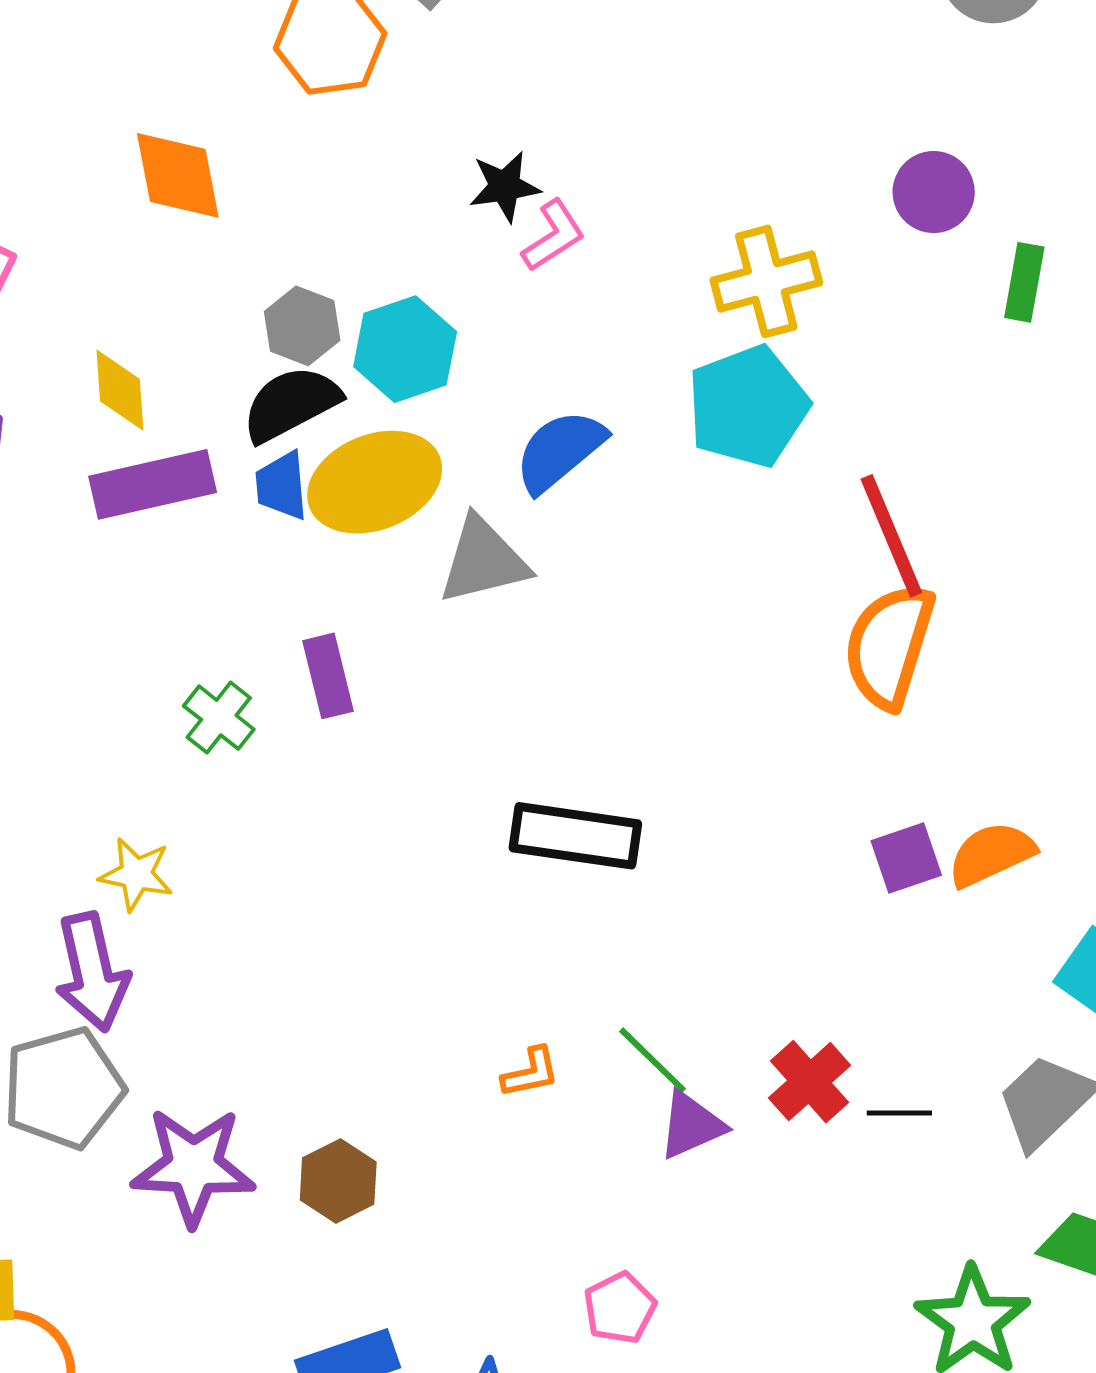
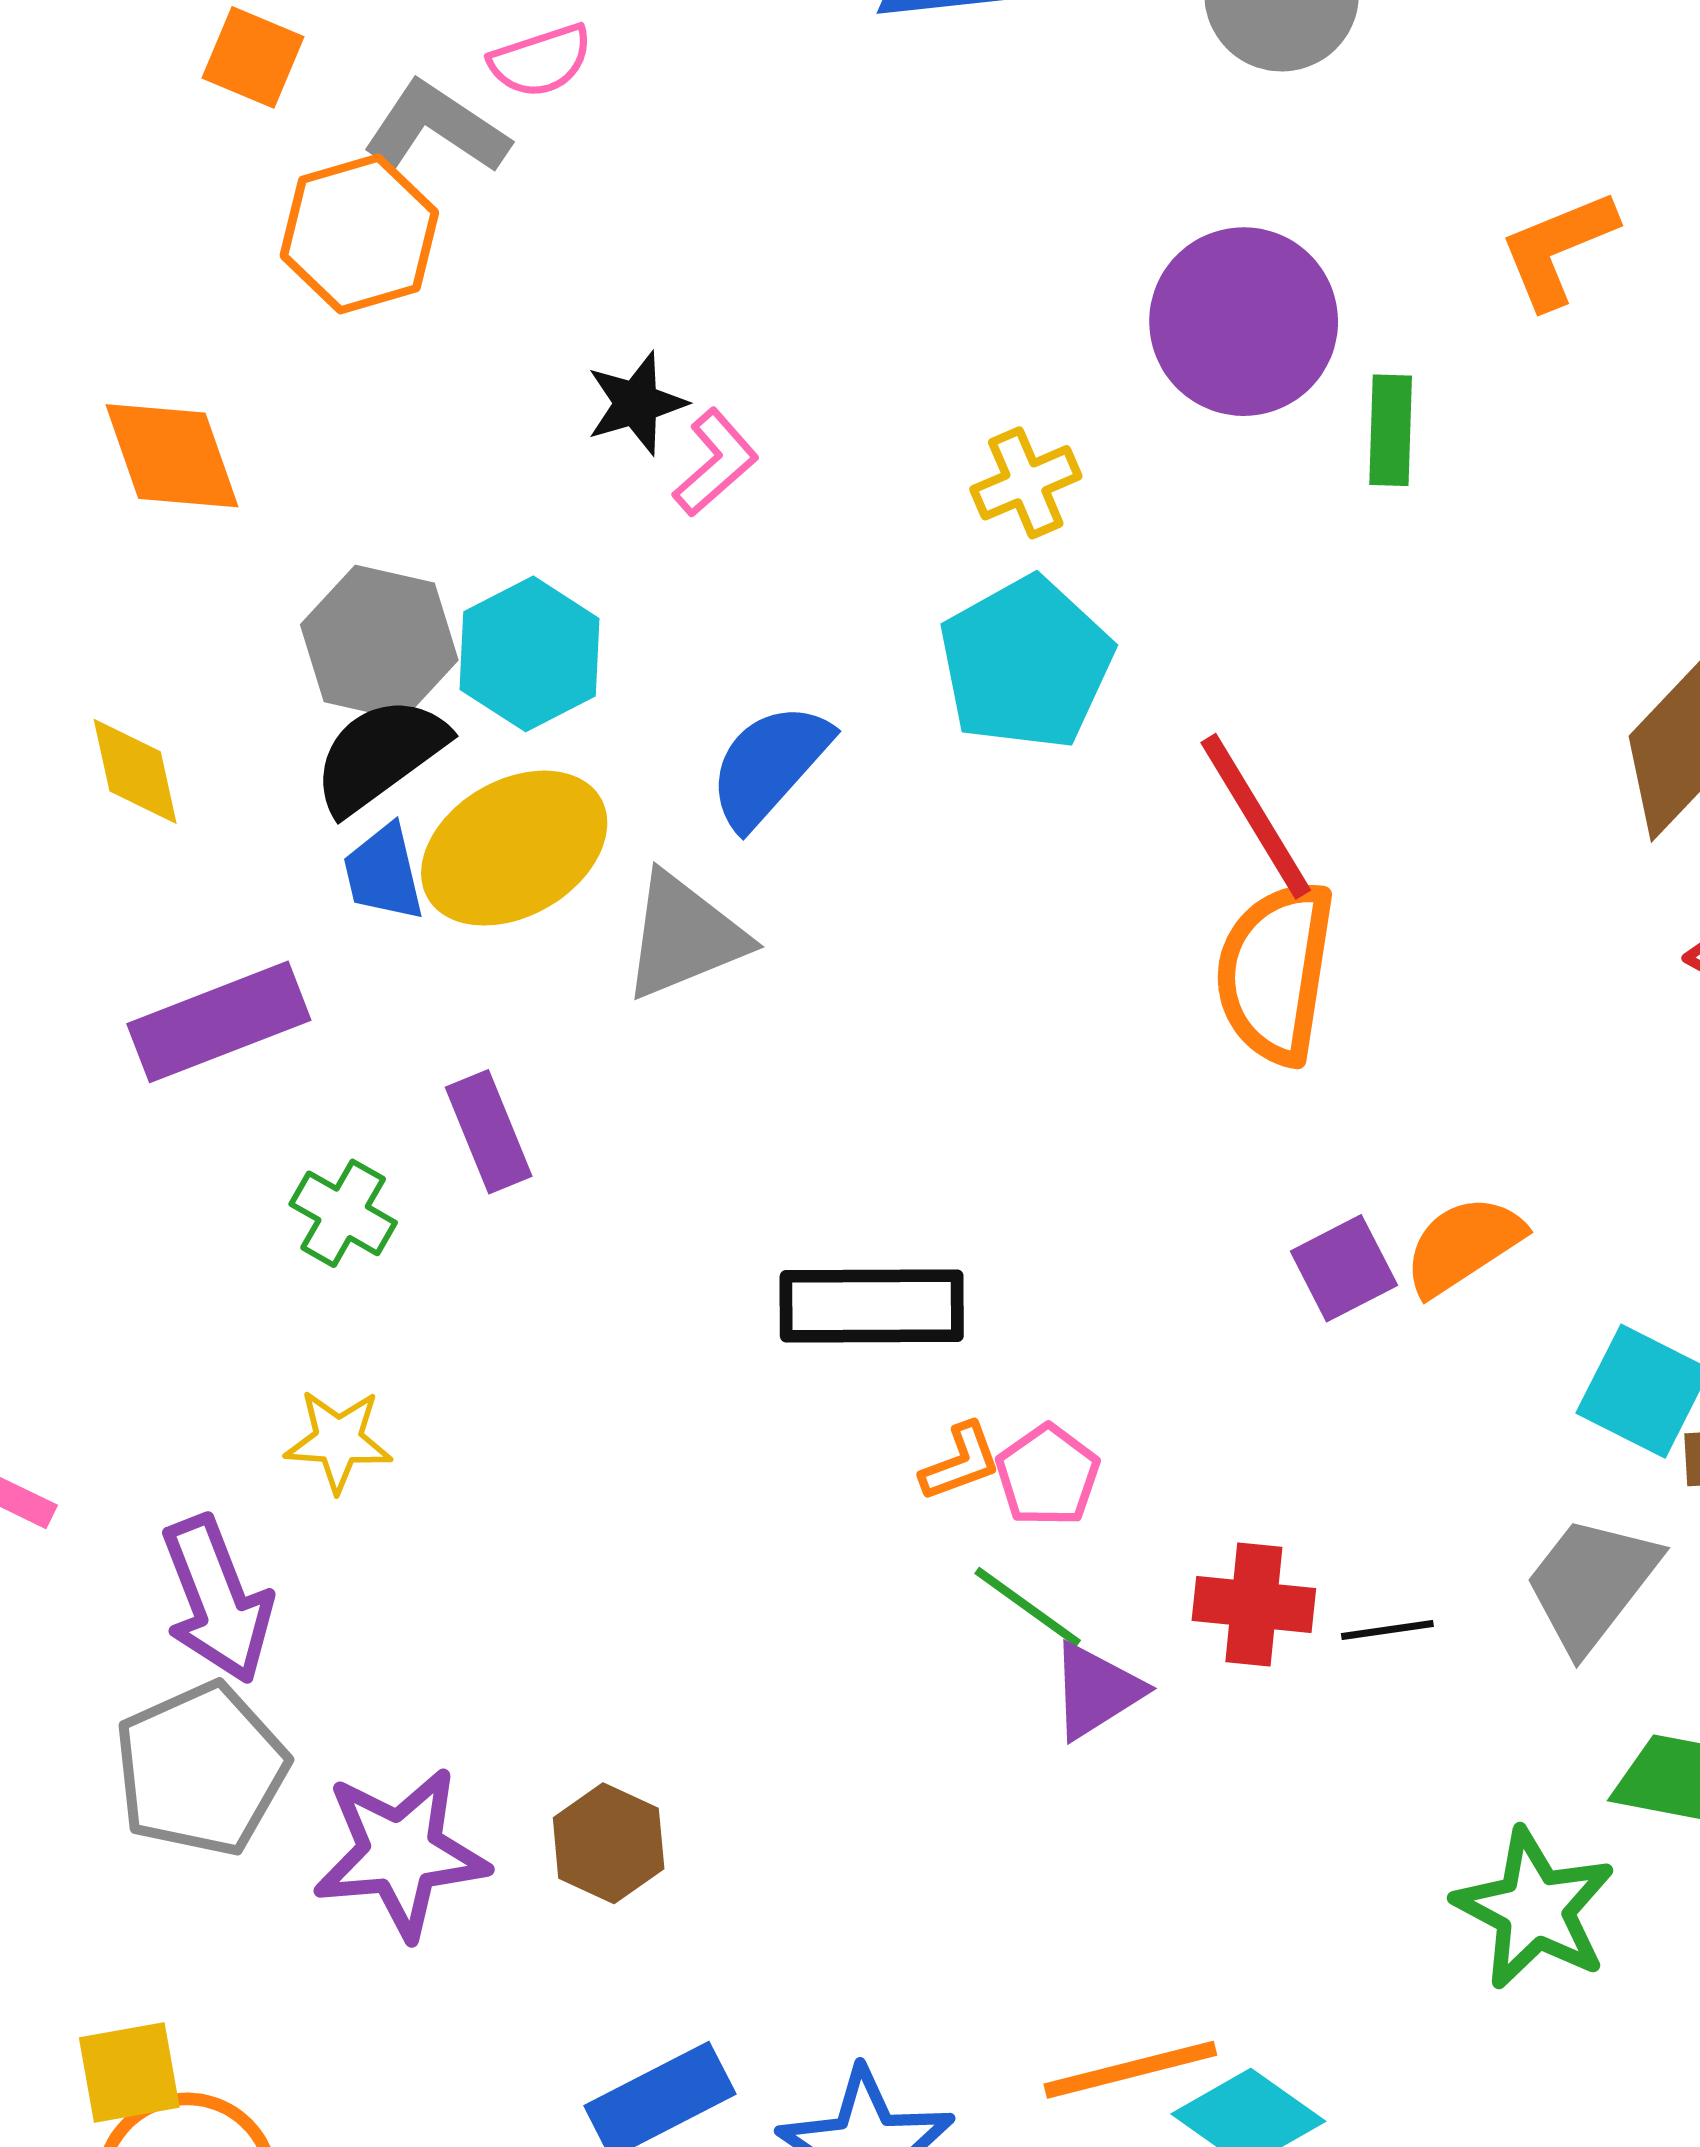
purple circle: (934, 192) -> (1244, 322), size x1.6
yellow cross: (766, 281) -> (1026, 483), size x0.7
gray hexagon: (302, 326) -> (379, 642), size x1.4
purple rectangle: (153, 484) -> (219, 1022), moved
yellow star: (136, 874) -> (338, 1441), moved
orange L-shape: (531, 1073) -> (961, 1462), moved
red cross: (810, 1082) -> (1254, 1605), turned -34
pink pentagon: (620, 1308) -> (1048, 1475), moved

